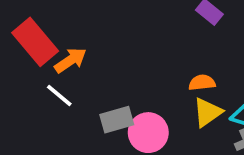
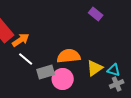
orange semicircle: (202, 83) -> (69, 56), moved, size x1.6
white line: (59, 96) -> (26, 59), moved

